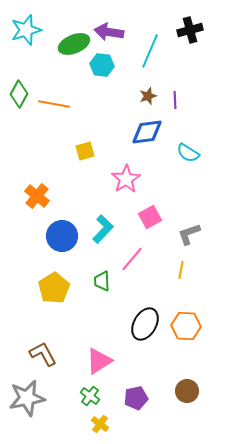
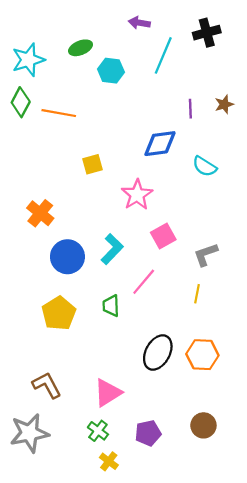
cyan star: (26, 30) -> (28, 60), moved
purple arrow: (109, 32) -> (139, 23), moved, size x0.7
green ellipse: (74, 44) -> (81, 48), size x0.7
brown star: (148, 96) -> (224, 104), moved

